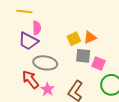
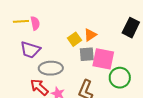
pink semicircle: (37, 28) -> (35, 23), moved
pink square: (98, 63) -> (103, 59), size x1.6

